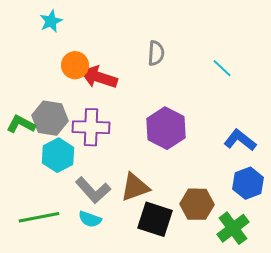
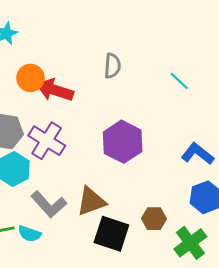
purple cross: (91, 127) -> (47, 141), turned 30
brown hexagon: (197, 204) -> (154, 219), size x0.7
cyan semicircle: (90, 219) -> (30, 234), moved

